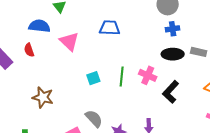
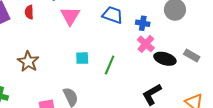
blue cross: (173, 29) -> (143, 23), moved
gray rectangle: (199, 52) -> (192, 55), moved
pink cross: (148, 75) -> (146, 44), moved

